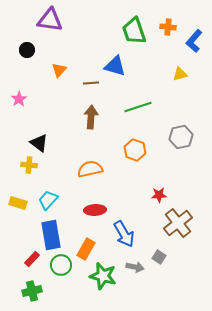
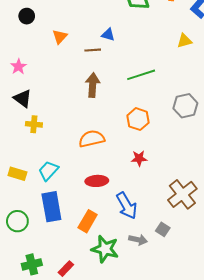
blue triangle: (115, 66) -> (108, 35), moved, size x0.6
black triangle: (39, 143) -> (23, 99), moved
yellow cross: (29, 165) -> (34, 124), moved
red star: (159, 195) -> (139, 158), moved
red rectangle: (32, 259) -> (66, 269), moved
green circle: (61, 265) -> (17, 221), moved

